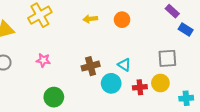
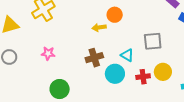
yellow arrow: (90, 19) -> (99, 27), moved
orange circle: (122, 20) -> (115, 15), moved
gray square: (167, 58) -> (153, 41), moved

